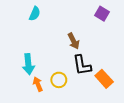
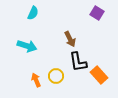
cyan arrow: (28, 64) -> (27, 46), moved, turned -66

